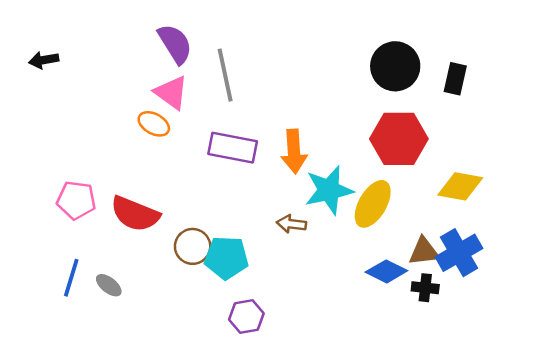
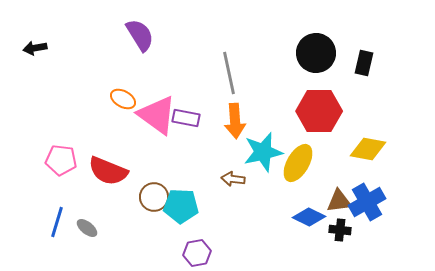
gray line: (225, 75) -> (229, 73), moved
pink triangle: (171, 93) -> (157, 115), moved, size x1.4
purple rectangle: (233, 148) -> (186, 118), size x0.7

